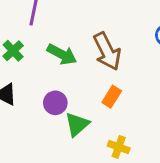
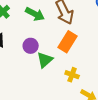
orange rectangle: (112, 97) -> (67, 42), size x1.5

